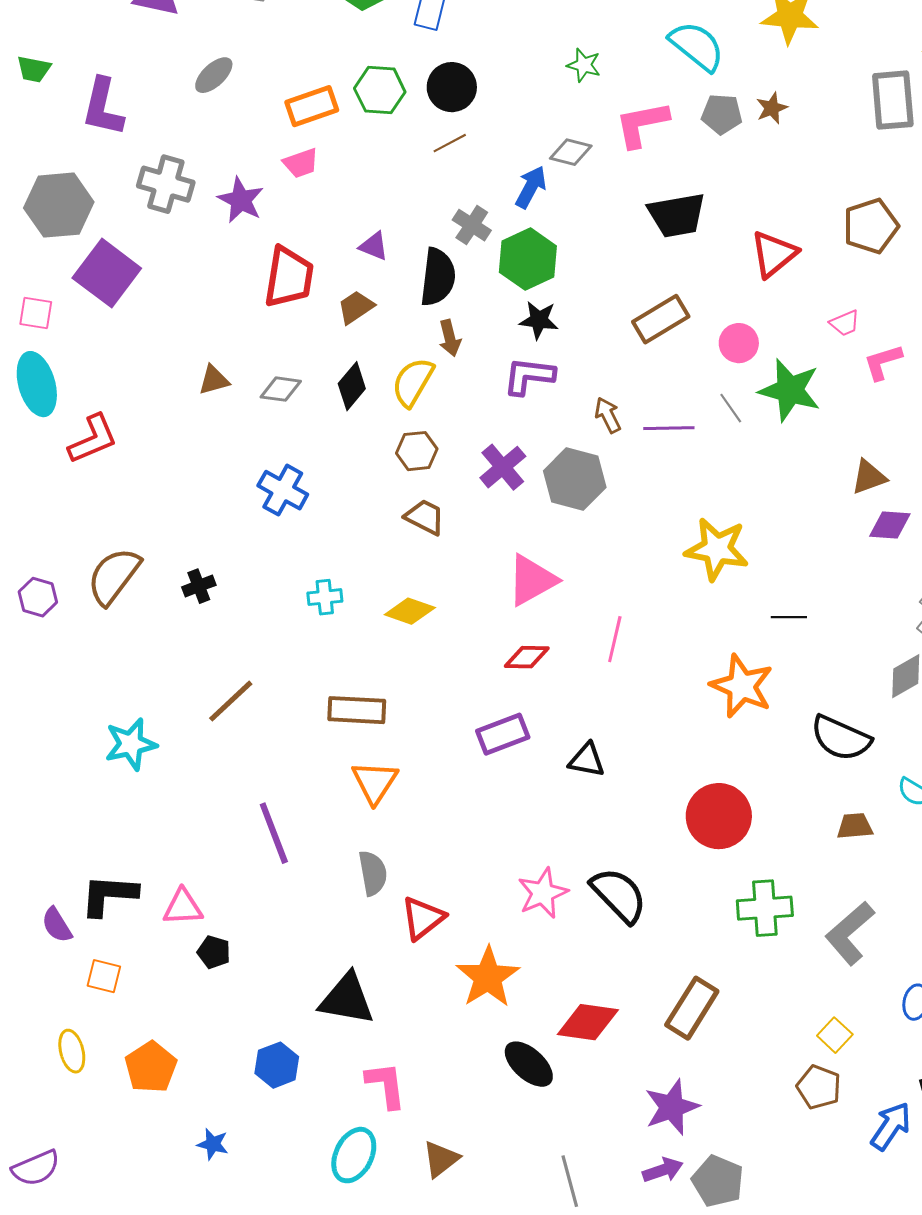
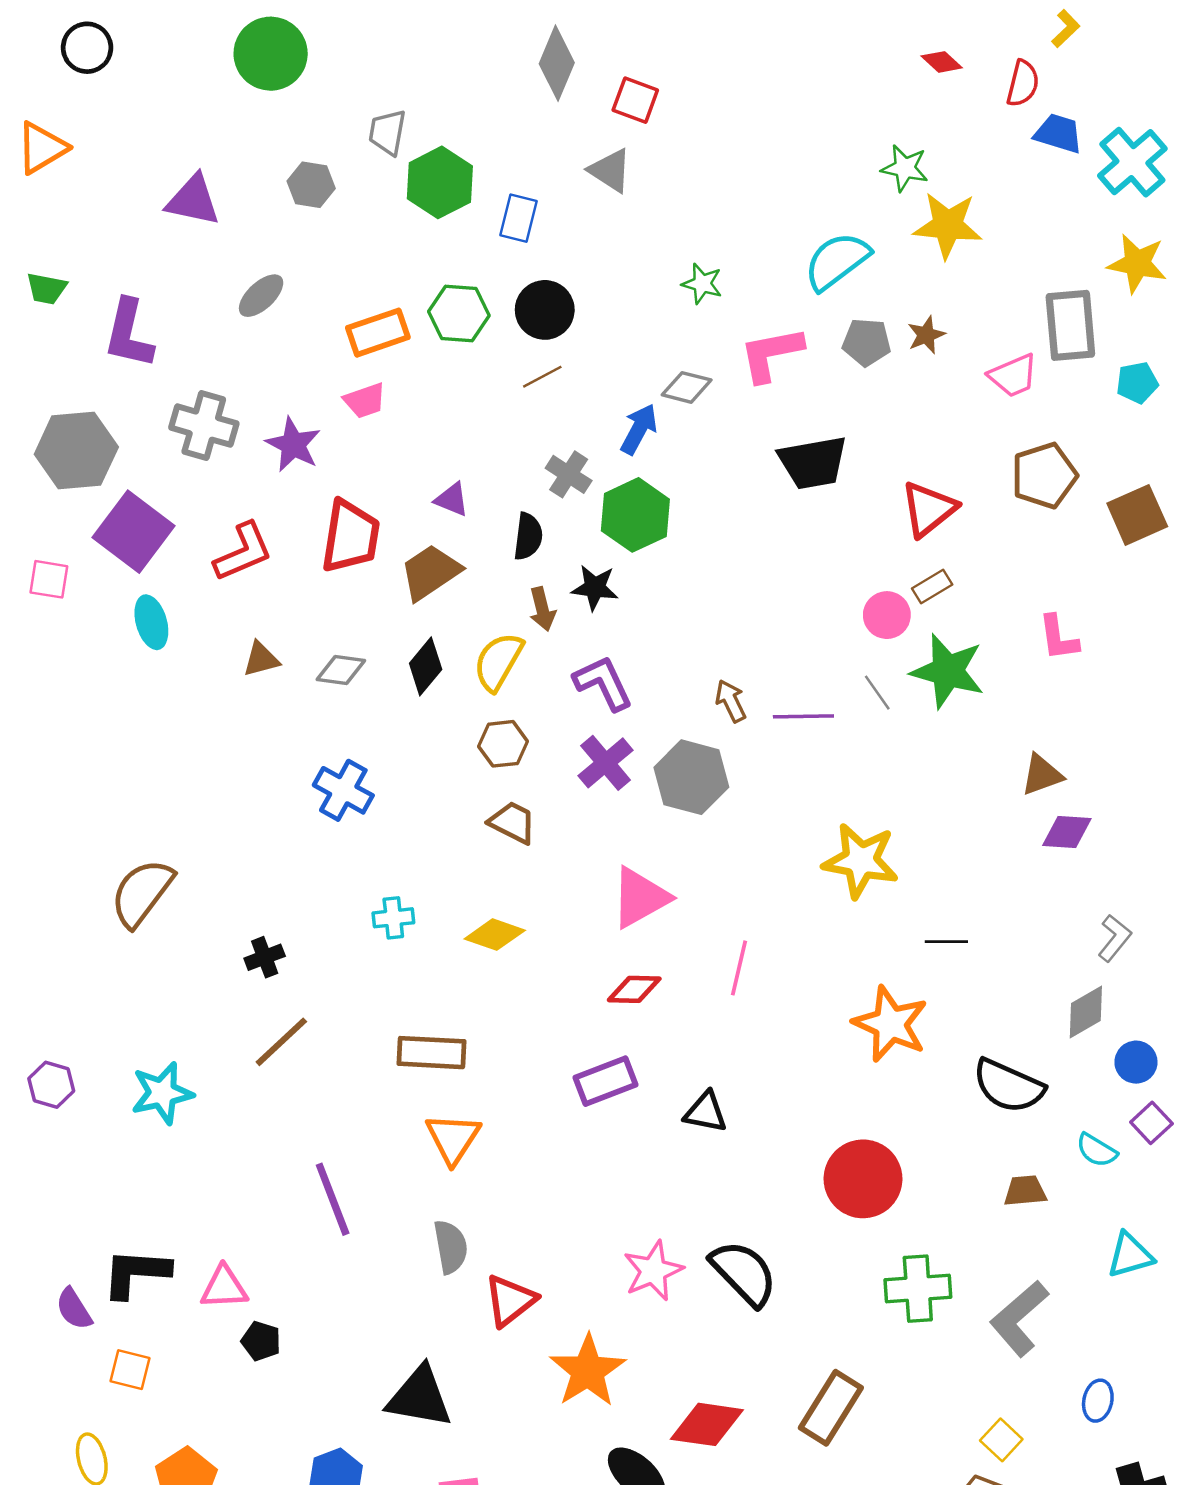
cyan semicircle: (697, 46) -> (837, 261), turned -76
black semicircle: (438, 277) -> (528, 536), size x0.7
brown trapezoid: (356, 307) -> (430, 572), size x1.4
brown rectangle: (661, 319) -> (932, 586), moved, size x0.6
black star: (539, 320) -> (595, 588), moved
pink trapezoid: (845, 323) -> (1013, 375), moved, size x1.4
pink L-shape: (883, 362) -> (1058, 638), turned -81
purple L-shape: (529, 376) -> (603, 683), moved, turned 58
cyan ellipse: (37, 384) -> (151, 622), moved, size x0.7
red L-shape: (93, 439) -> (243, 552), moved
black cross: (199, 586) -> (265, 957), moved
purple hexagon: (38, 597) -> (51, 1085), moved

